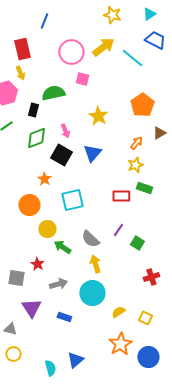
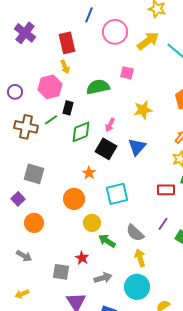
pink circle: (71, 52) -> (115, 32), moved
black rectangle: (33, 110) -> (68, 108), moved
yellow star: (98, 116) -> (143, 110), turned 30
pink arrow: (65, 131) -> (110, 125), turned 48

